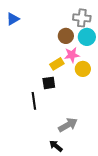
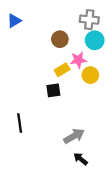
brown circle: (66, 36) -> (60, 39), moved
black line: (34, 101) -> (20, 123), moved
black arrow: (56, 146) -> (81, 159), moved

